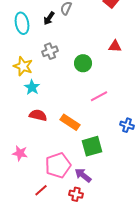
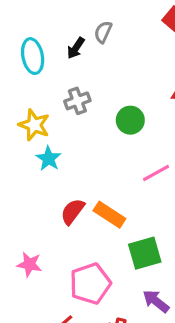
red semicircle: (38, 115) -> (73, 211), moved, turned -66
purple arrow: (83, 175) -> (156, 301), moved

